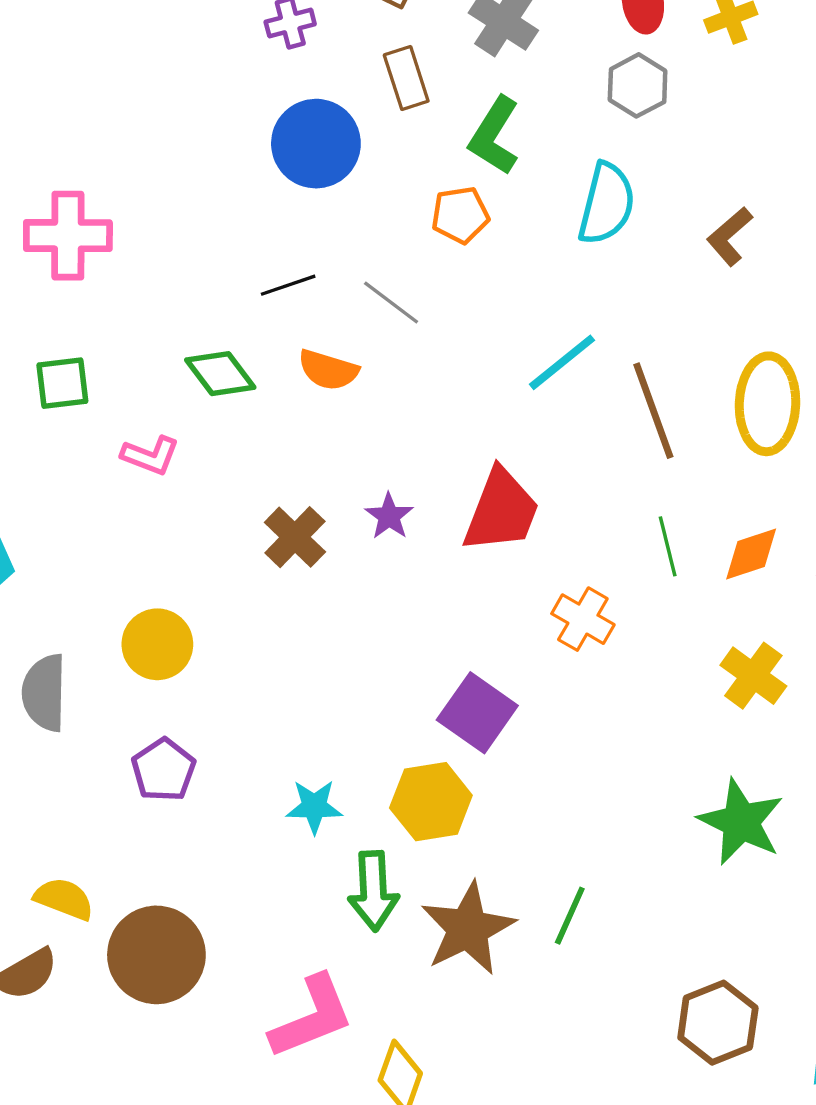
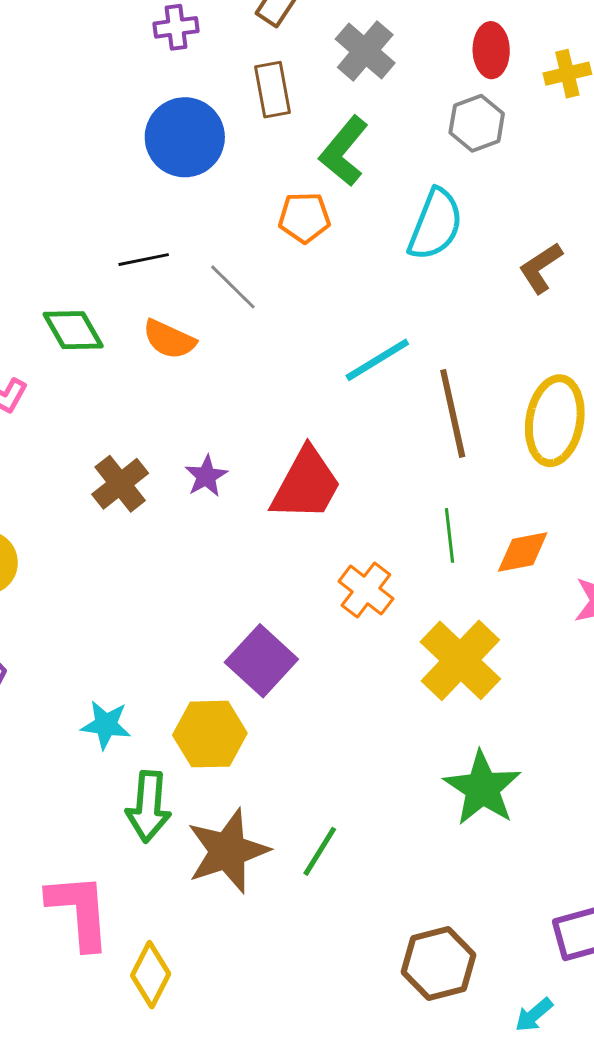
yellow cross: (753, 676) -> (460, 660), moved, size x1.4
pink L-shape: (312, 1017) -> (79, 911), turned -80

